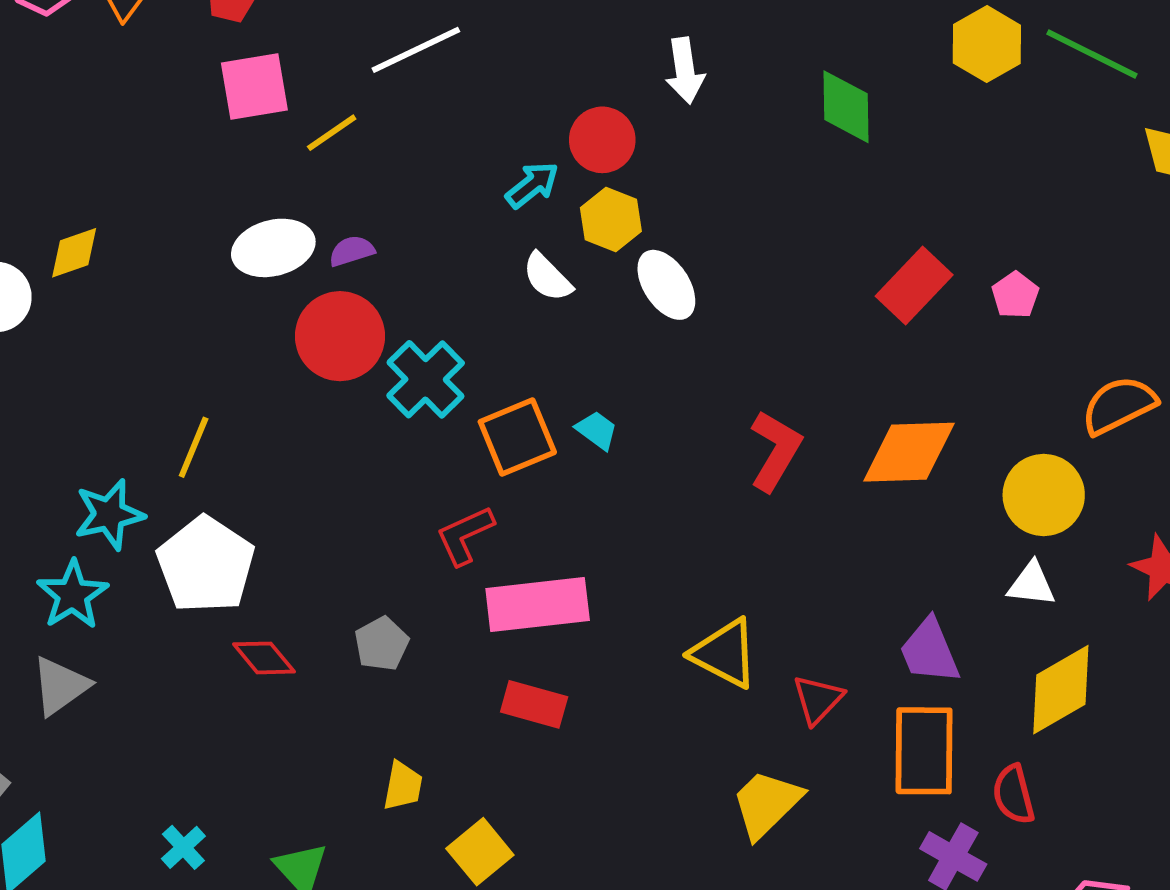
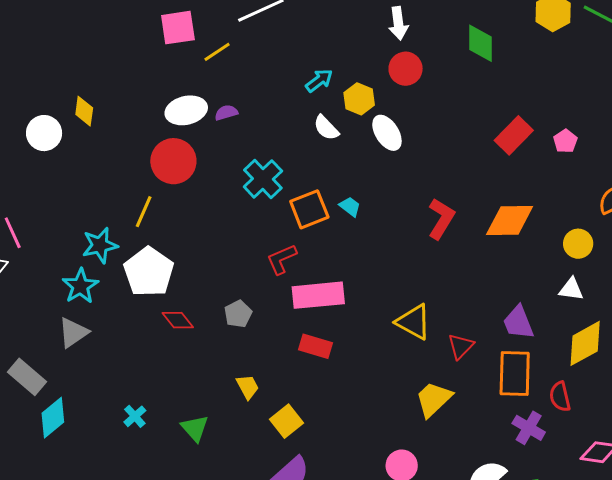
red circle: (602, 140) -> (406, 69), moved
yellow diamond: (74, 253) -> (84, 111), turned -64
red circle: (340, 336) -> (173, 161), moved
yellow circle: (1044, 495) -> (578, 244), size x0.7
yellow trapezoid: (403, 786) -> (248, 387), turned -40

